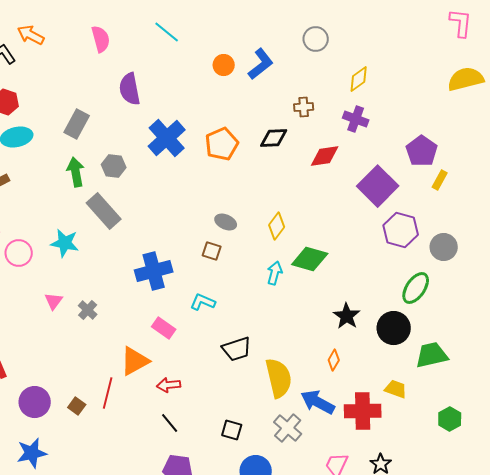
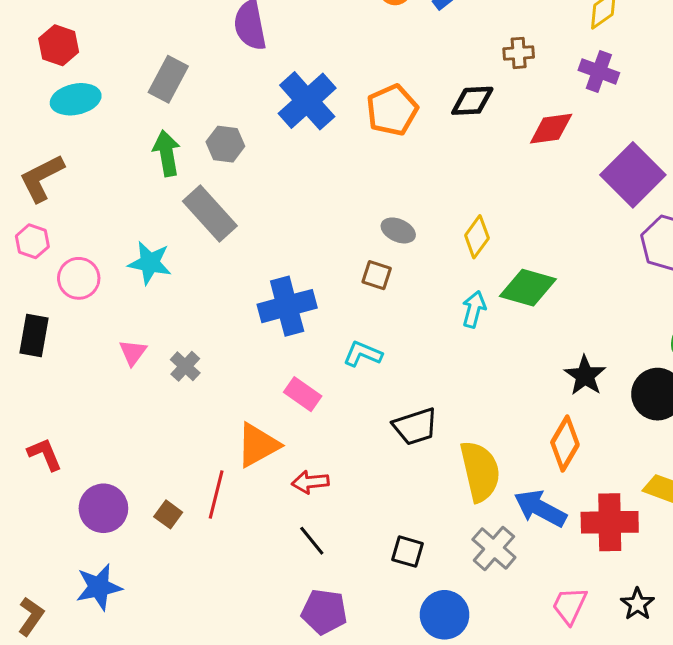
orange diamond: (334, 360) -> (565, 443), size x1.6

